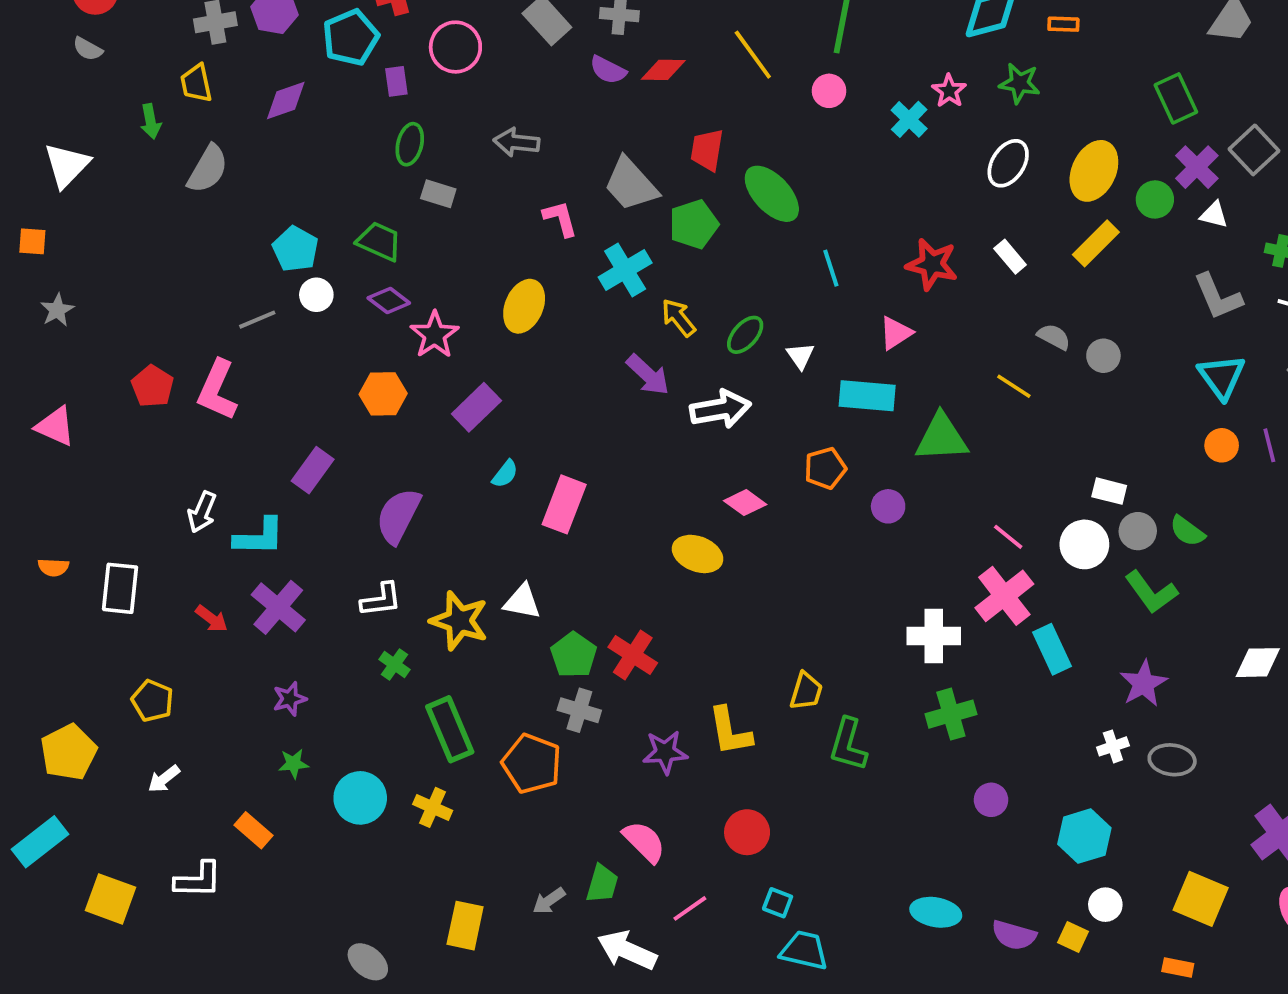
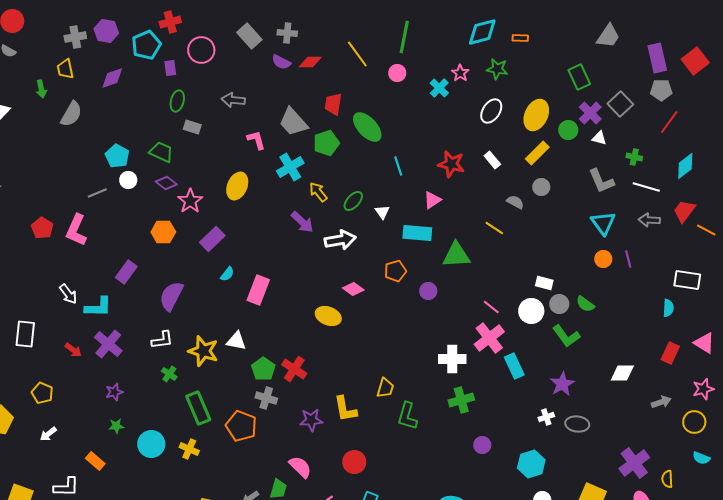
gray circle: (1103, 356) -> (541, 187), moved
white arrow: (202, 512) -> (68, 294), turned -60

